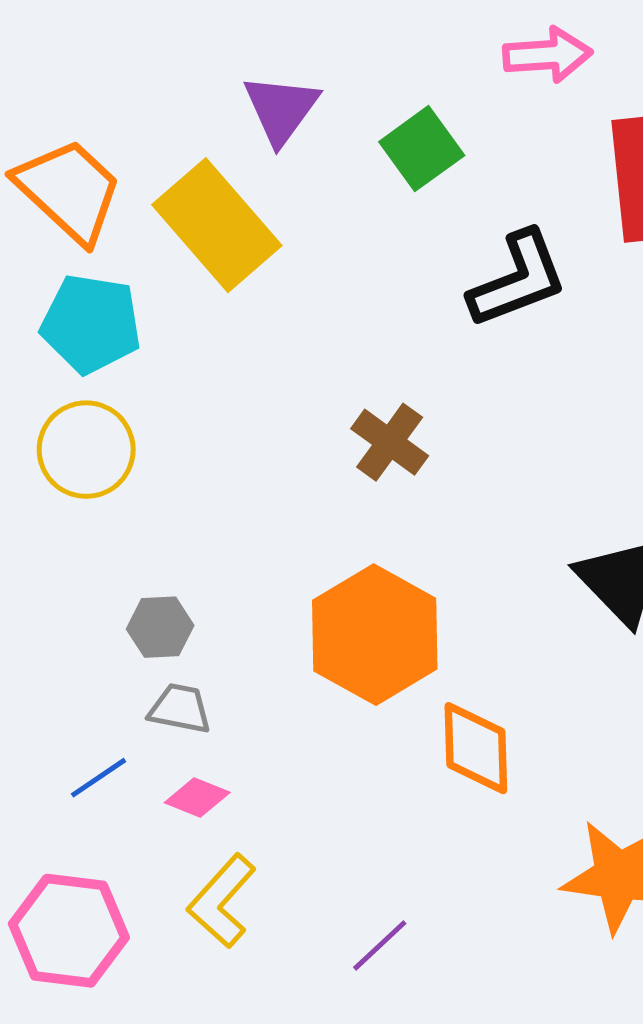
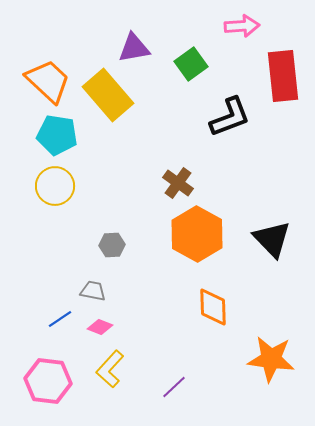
purple triangle: (281, 109) -> (134, 48), turned 44
gray hexagon: (160, 627) -> (112, 245), moved
orange hexagon: (375, 635) -> (197, 234), moved

